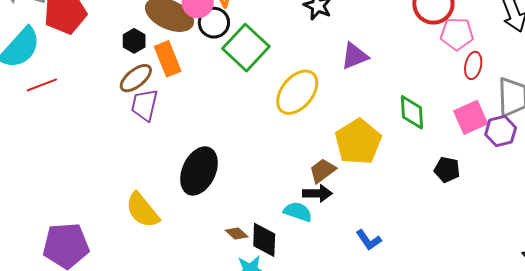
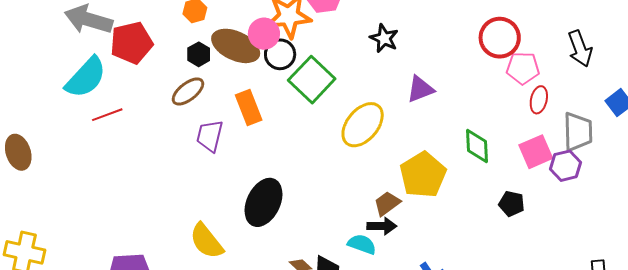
black hexagon: (134, 41) -> (199, 54), moved
orange rectangle: (168, 59) -> (249, 107), moved
brown ellipse: (136, 78) -> (188, 91), moved

